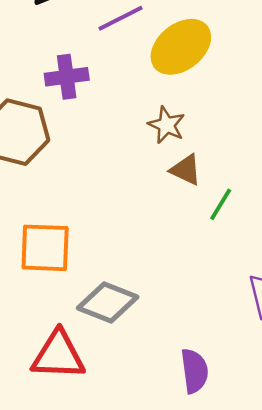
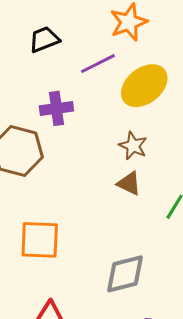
brown triangle: (186, 170) -> (129, 184), moved
gray diamond: (108, 302) -> (125, 274), moved, turned -36

